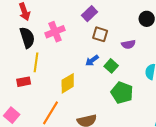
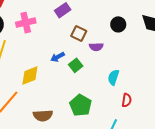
brown square: (100, 34) -> (79, 33), moved
green pentagon: (122, 93) -> (81, 105), moved

